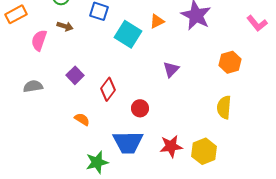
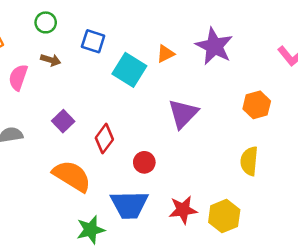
purple triangle: (171, 69) -> (183, 114), size x1.5
orange semicircle: (82, 119) -> (72, 176), size x2.0

